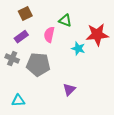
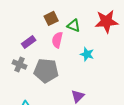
brown square: (25, 14) -> (51, 18), moved
red star: (97, 35) -> (106, 21), moved

